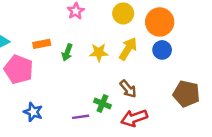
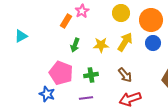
orange rectangle: (42, 44) -> (66, 21), moved, turned -48
pink pentagon: (19, 69) -> (61, 73), moved
green cross: (102, 103) -> (91, 75), moved, turned -32

